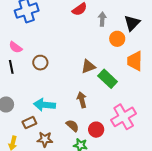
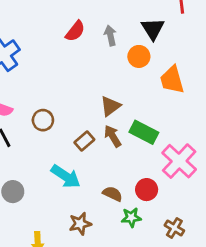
green rectangle: (108, 79) -> (144, 132), moved
brown arrow: (82, 100) -> (113, 136), moved
cyan arrow: (44, 105) -> (66, 176), turned -135
brown rectangle: (29, 123) -> (84, 141), moved

